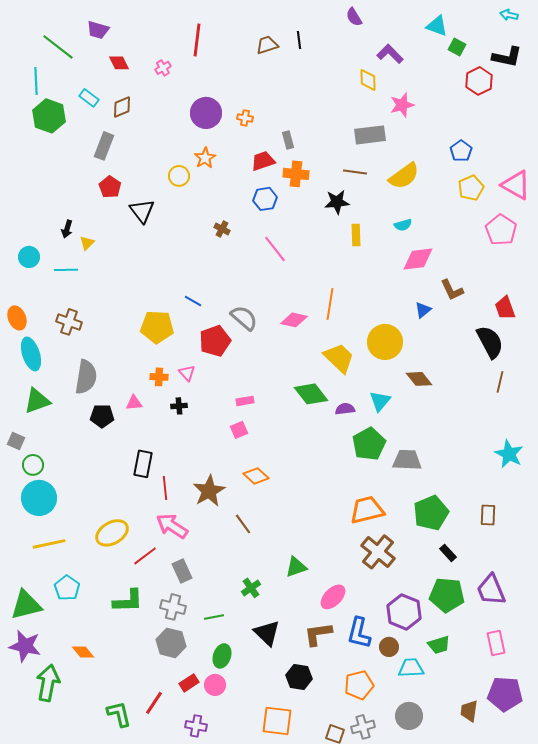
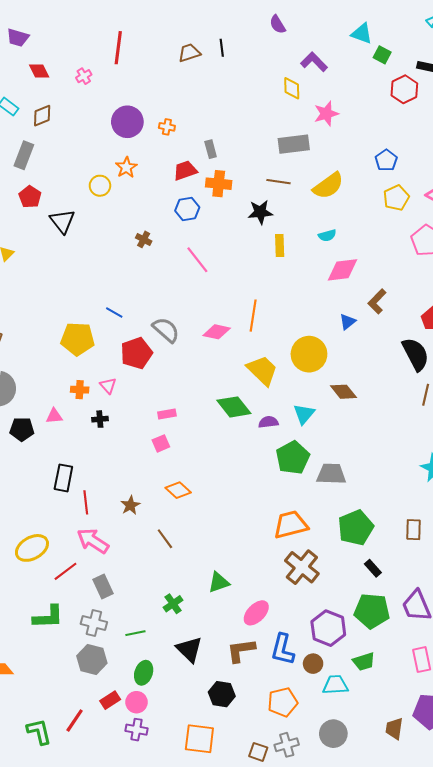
brown L-shape: (452, 290) -> (377, 301), turned 70
brown star: (209, 491) -> (130, 505), size x0.6
purple cross: (196, 726) -> (136, 730), moved

